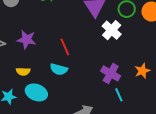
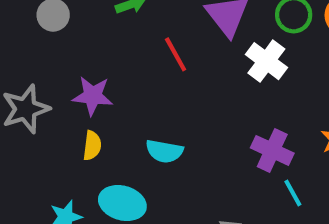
red line: (65, 47) -> (176, 54), moved
yellow semicircle: (23, 71) -> (92, 146), moved, turned -80

